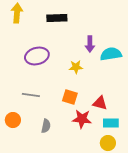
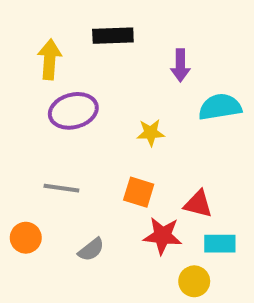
yellow arrow: (17, 13) -> (50, 59), moved
purple arrow: (90, 44) -> (180, 65), moved
gray semicircle: (46, 126) -> (91, 250), turned 40
yellow circle: (108, 143) -> (194, 281), moved

